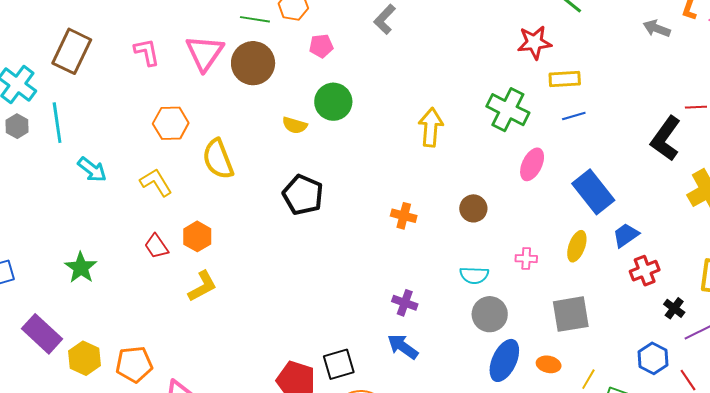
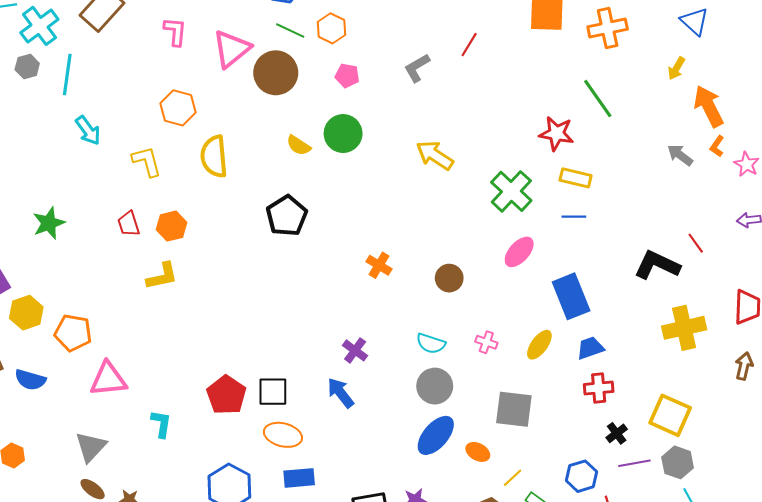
red line: (696, 107) -> (696, 243), turned 40
yellow arrow: (431, 127) -> (435, 155), moved, turned -78
black L-shape: (666, 138) -> (657, 265), turned 63

